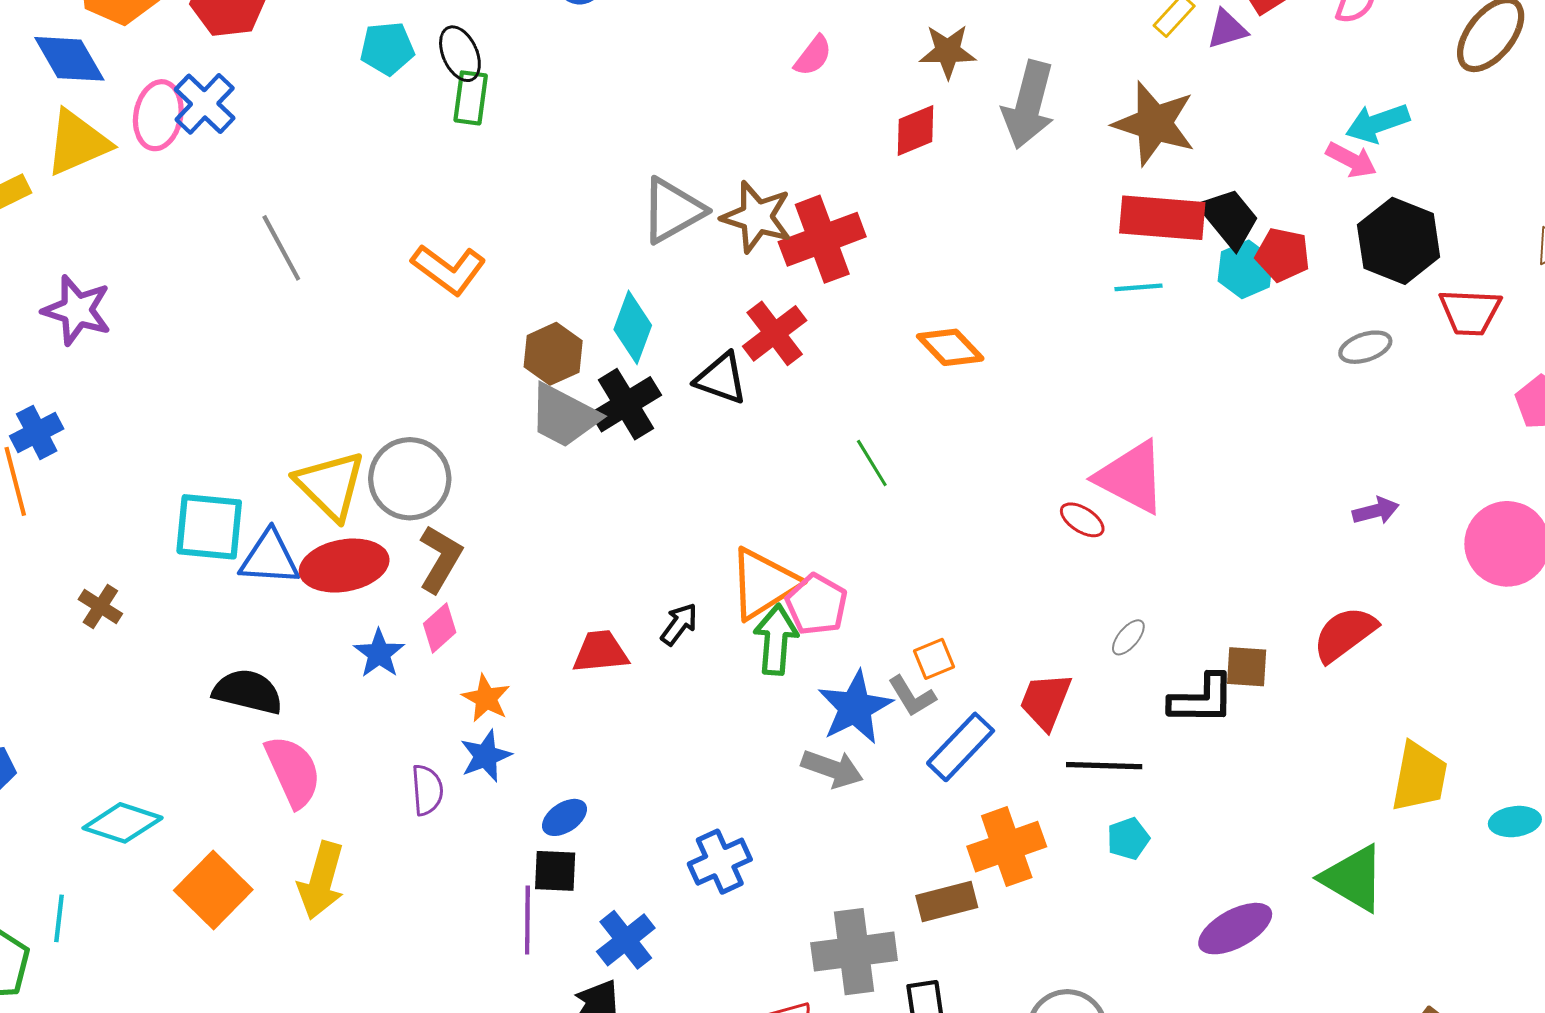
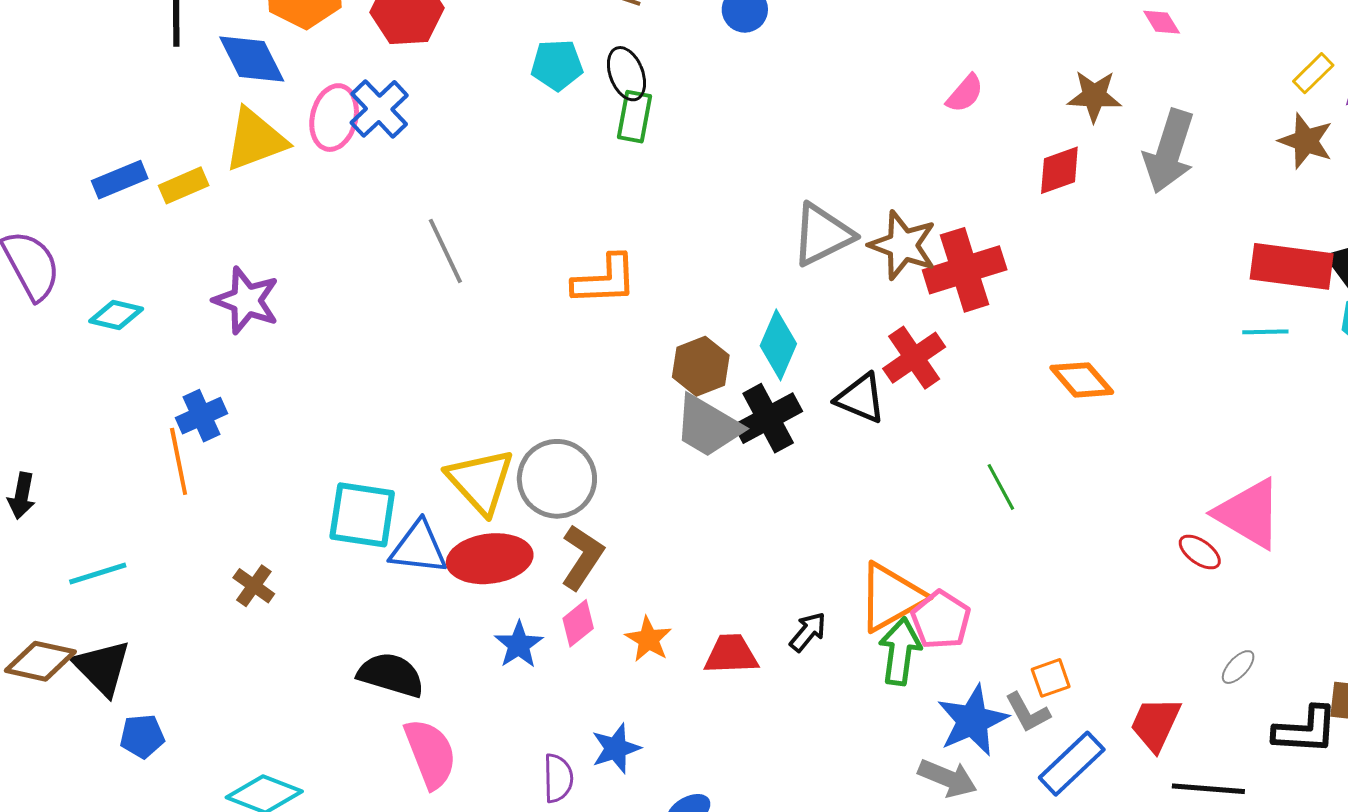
brown star: (1154, 124) -> (1306, 141), moved, size x0.7
orange L-shape: (449, 269) -> (605, 280), turned -42
orange star: (486, 698) -> (648, 639), moved

